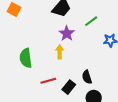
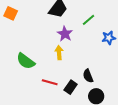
green semicircle: (26, 58) -> (26, 61), turned -42
red line: (48, 81) -> (50, 82), turned 35

